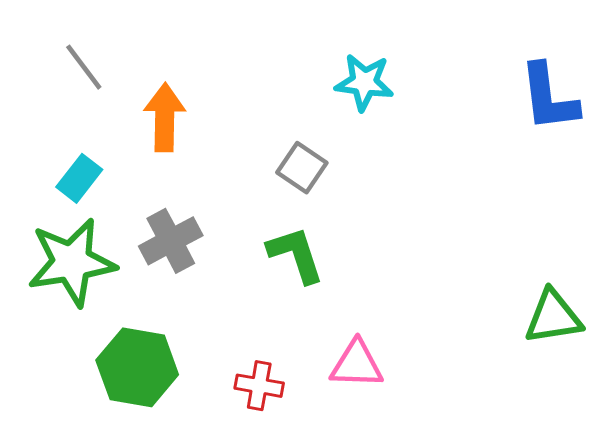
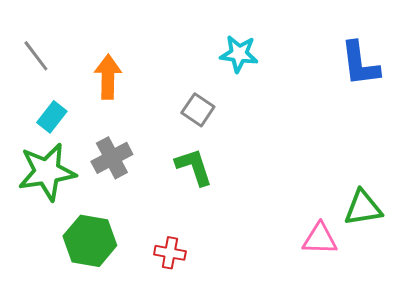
gray line: (84, 67) -> (36, 56), moved
pink triangle: (357, 364) -> (320, 239), moved

